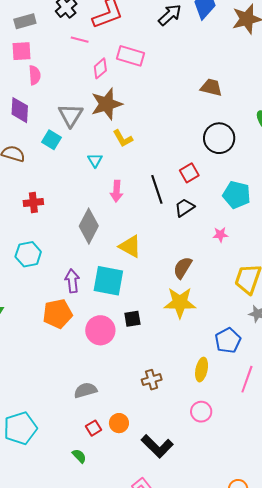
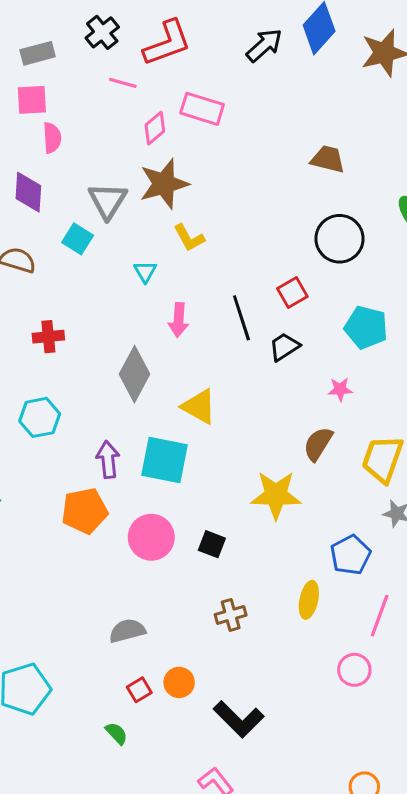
brown semicircle: (183, 268) -> (318, 444), moved
black square: (132, 319) -> (212, 544), moved, turned 30
pink circle: (201, 412) -> (354, 670), moved

